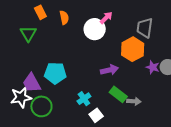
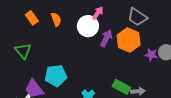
gray trapezoid: (145, 28) -> (137, 17), turned -55
green triangle: (28, 34) -> (23, 51), moved
purple arrow: (109, 70) -> (106, 38), moved, turned -42

